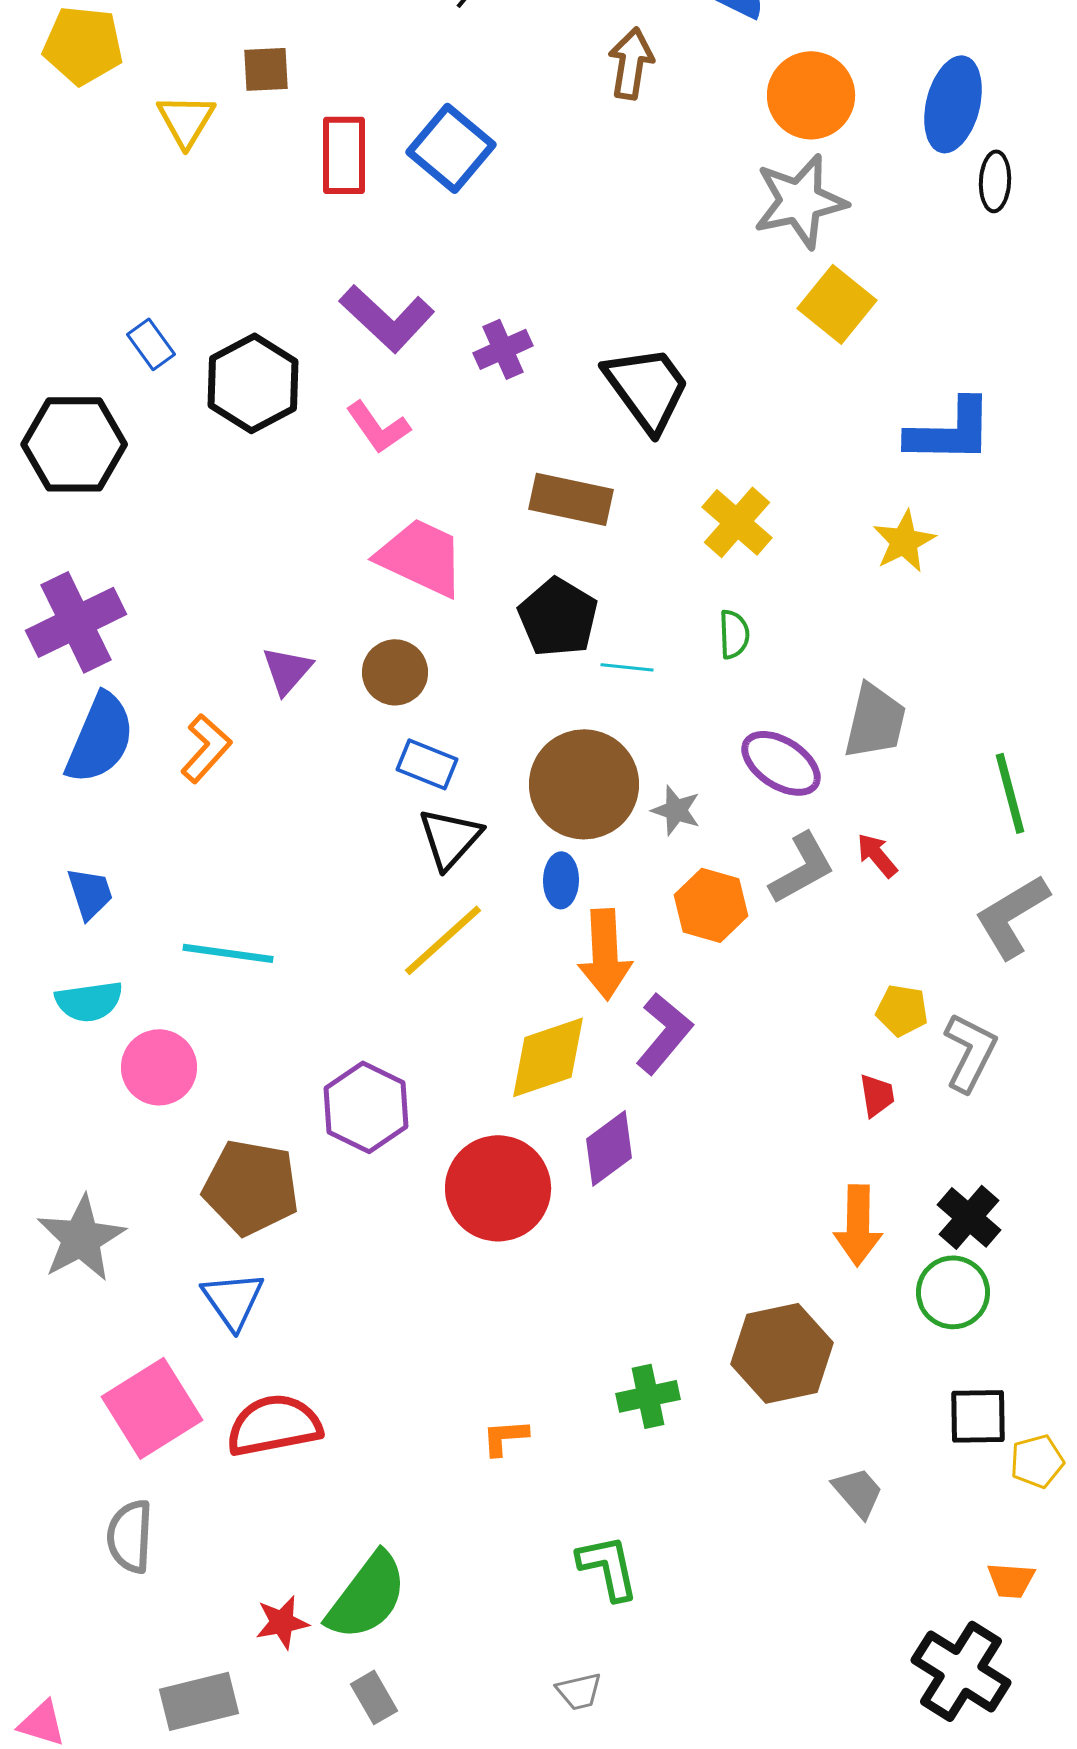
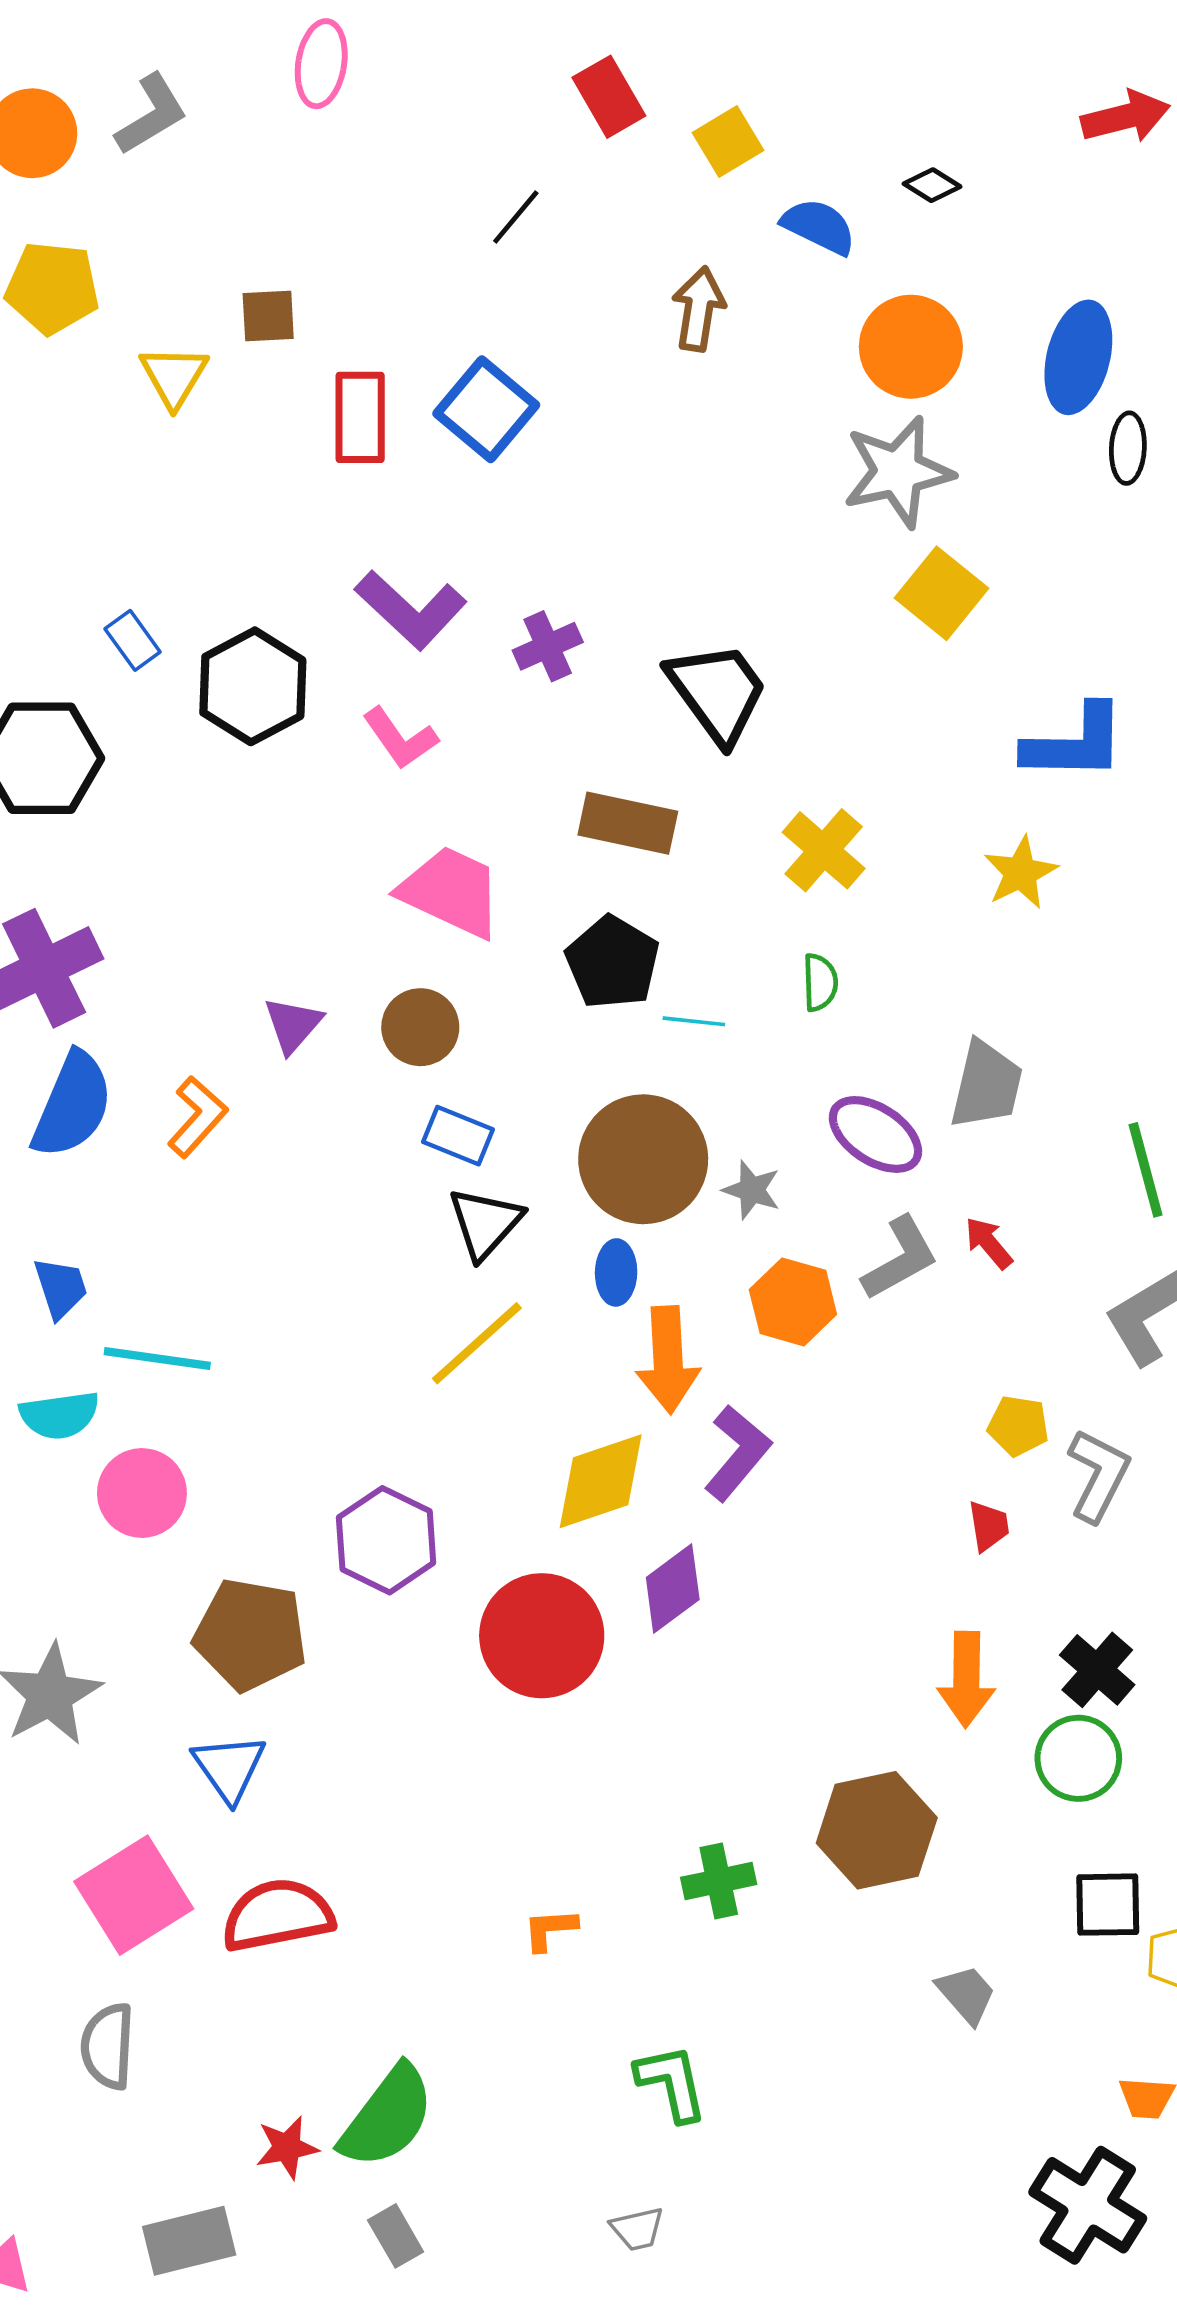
cyan line: (228, 953) -> (157, 1359), moved

